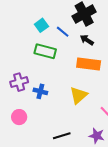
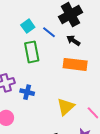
green rectangle: (45, 51) -> (32, 52), turned 65
yellow triangle: (78, 95) -> (66, 107), moved

